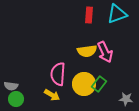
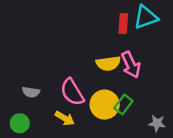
red rectangle: (89, 15) -> (123, 23), moved
pink semicircle: (58, 74) -> (72, 92), turned -35
gray semicircle: (11, 86) -> (31, 92), moved

